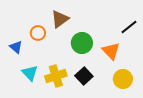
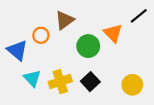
black line: (129, 27) -> (139, 16), moved
blue triangle: (16, 47) -> (17, 50), size x1.5
orange triangle: (111, 51) -> (113, 33), moved

